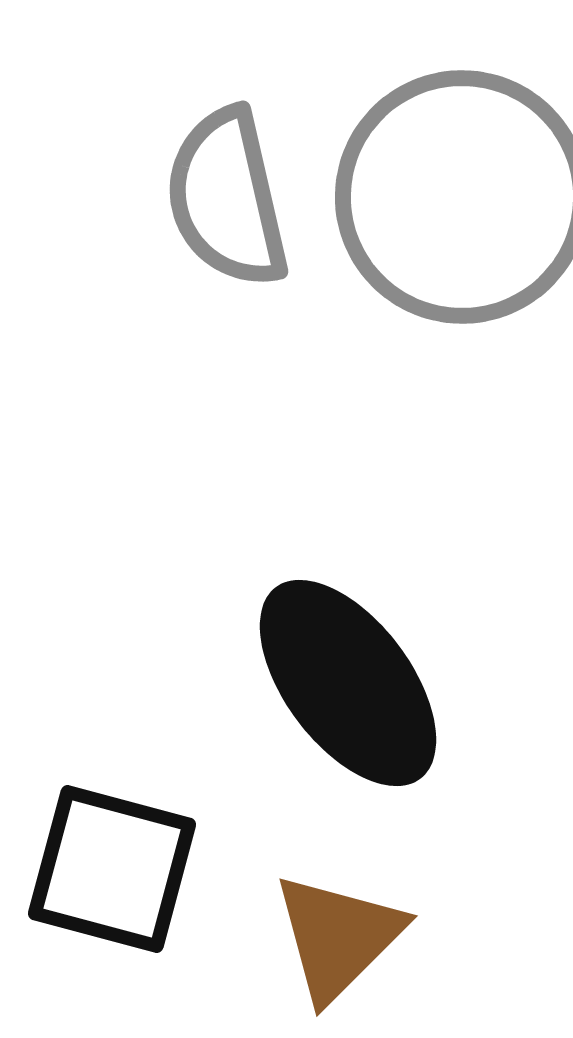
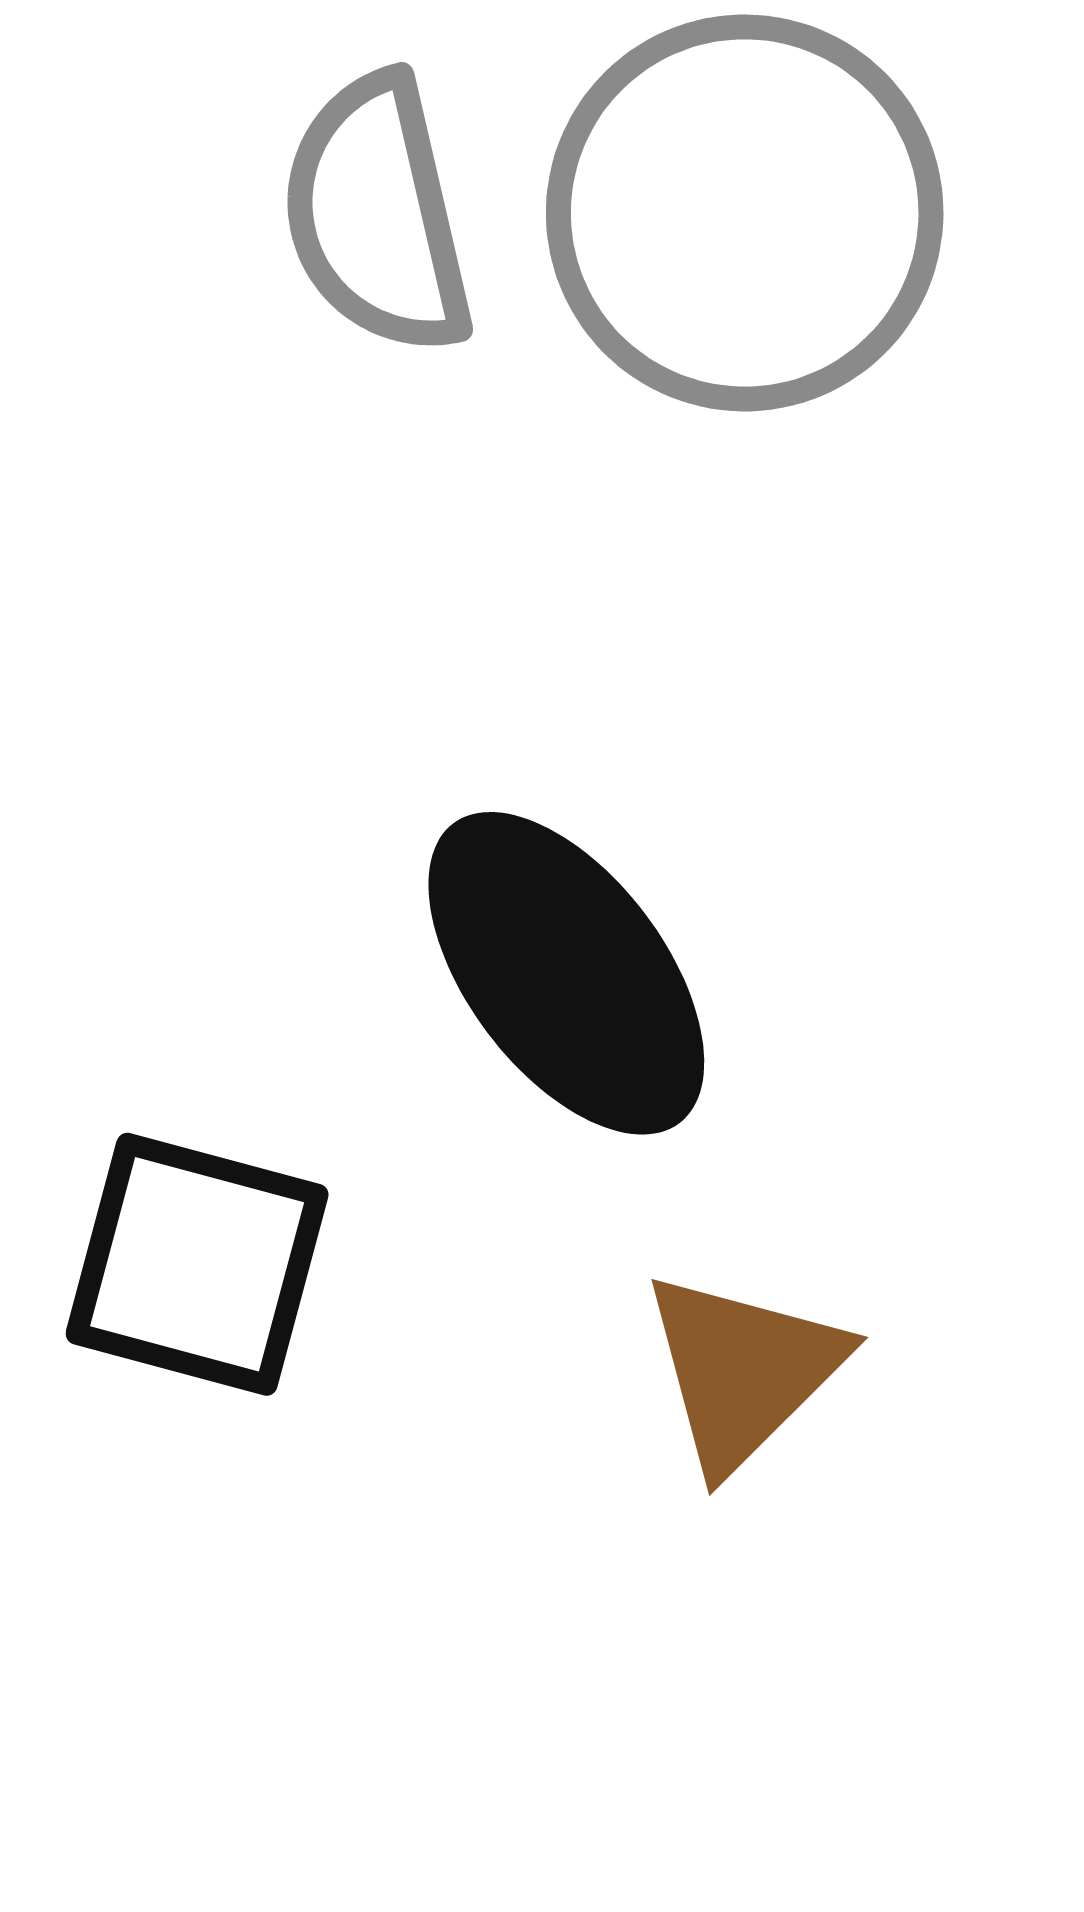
brown triangle: (338, 937) -> (743, 1371), moved

